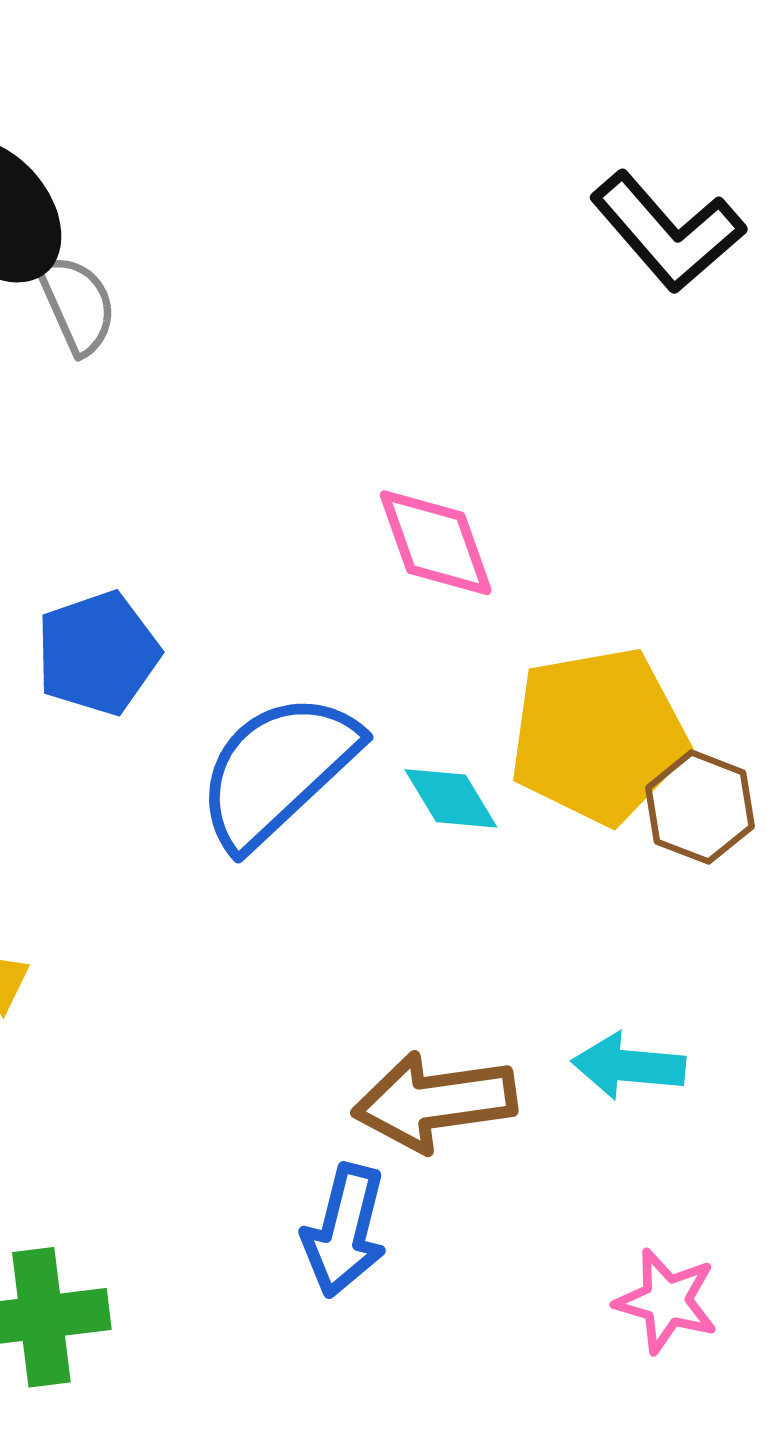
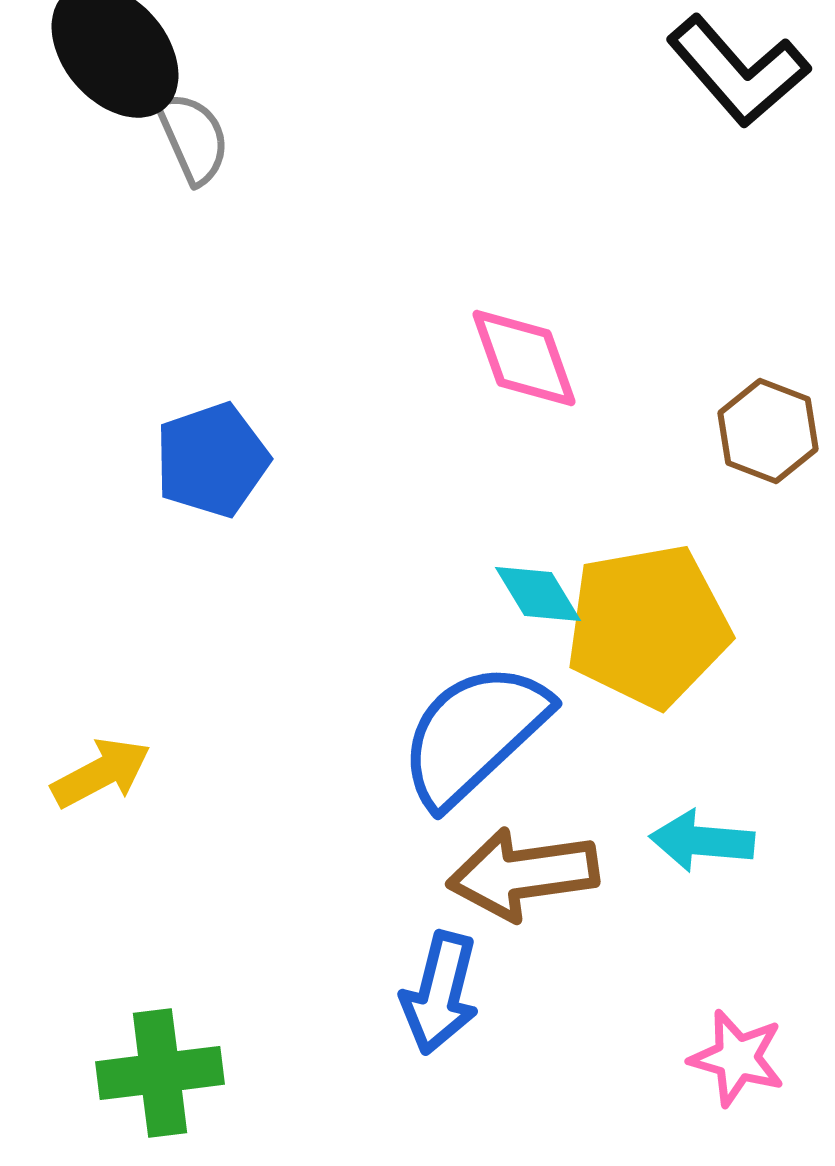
yellow pentagon: (598, 736) -> (648, 626), moved
blue semicircle: (278, 770) -> (474, 734), moved
brown hexagon: (700, 807) -> (768, 431), moved

